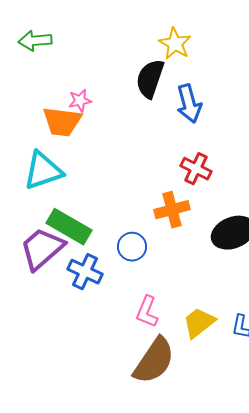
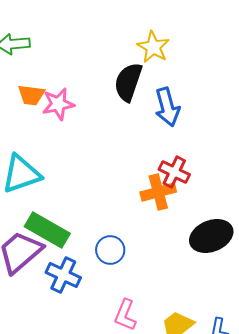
pink star: (80, 101) -> (58, 104), size x1.4
orange trapezoid: (62, 122) -> (31, 95), moved, size x0.7
orange cross: (172, 210) -> (158, 192), moved

